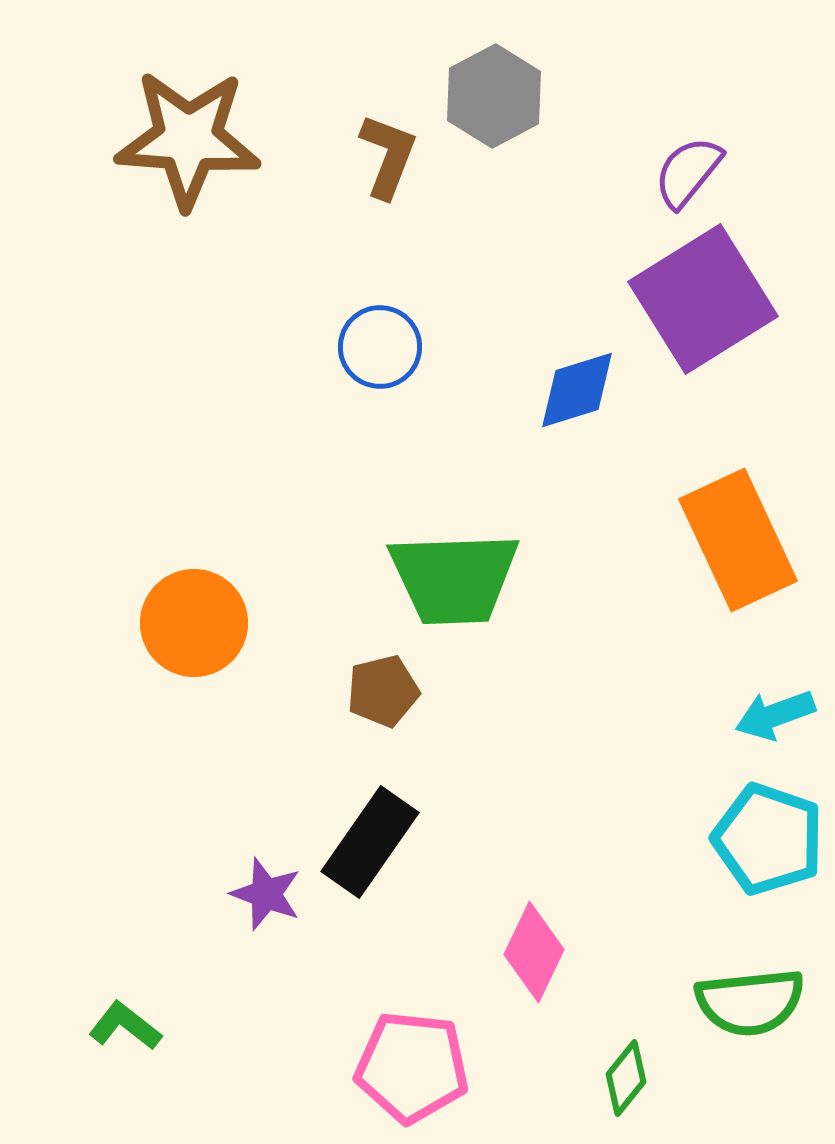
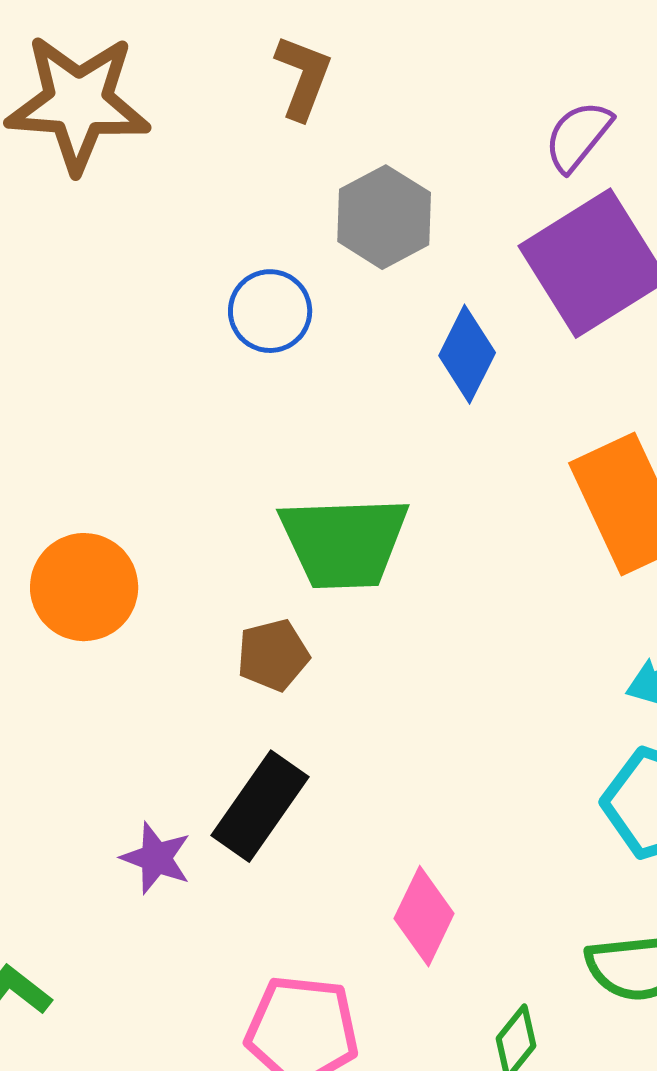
gray hexagon: (494, 96) -> (384, 217), moved
brown L-shape: (388, 156) -> (303, 77), moved
blue diamond: (577, 390) -> (467, 354), turned -46

